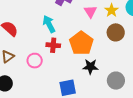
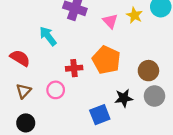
cyan arrow: (49, 24) -> (48, 36), moved
brown circle: (116, 32) -> (148, 71), moved
black star: (90, 67) -> (124, 98), moved

